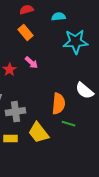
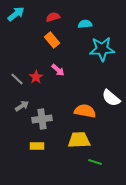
orange semicircle: (58, 104) -> (85, 111), turned -85
green line: (68, 124) -> (95, 162), moved
yellow trapezoid: (38, 133) -> (79, 140), moved, turned 125

